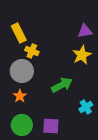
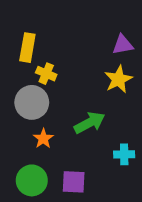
yellow rectangle: (19, 33) -> (27, 48), turned 36
orange star: (20, 96) -> (43, 139), moved
cyan cross: (86, 107) -> (124, 154), turned 32

